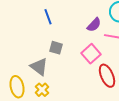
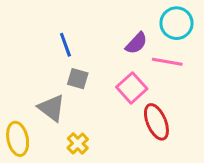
blue line: (48, 17) -> (65, 45), moved
yellow cross: (42, 90) -> (78, 143), moved

